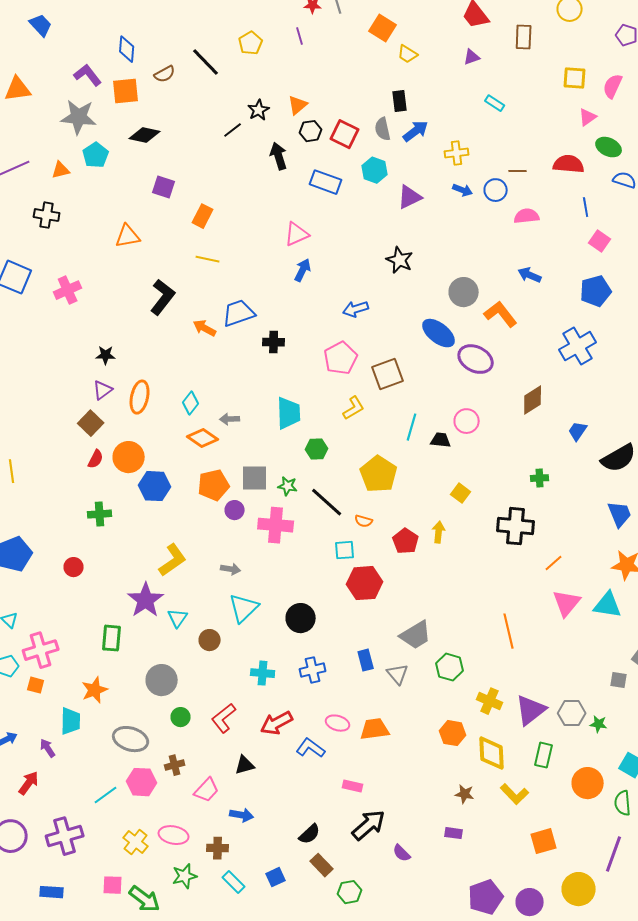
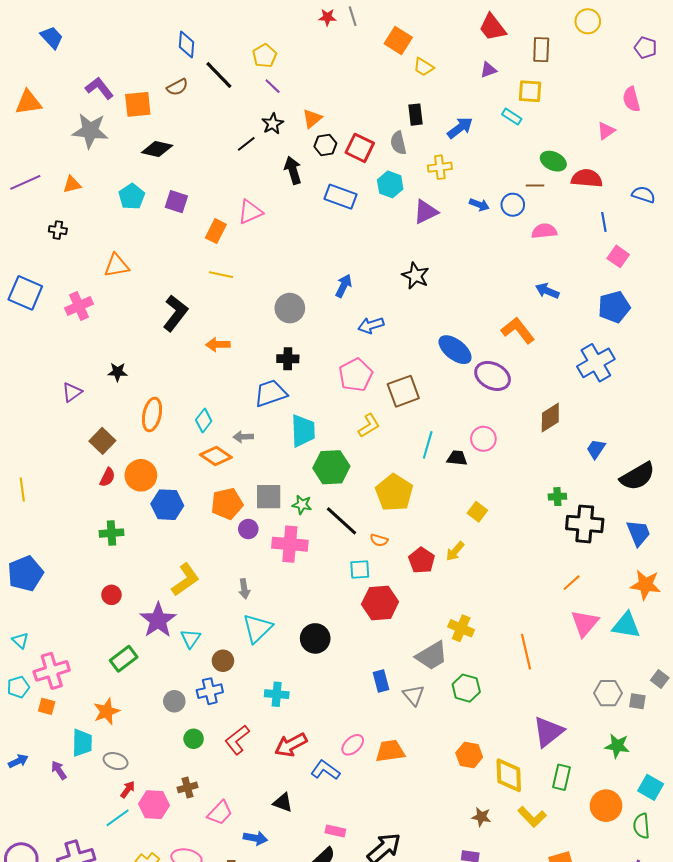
purple line: (300, 36) -> (273, 86), moved, turned -30
blue diamond: (127, 49) -> (186, 45), moved
yellow square: (575, 78) -> (530, 91), moved
pink semicircle: (613, 86) -> (631, 99), turned -40
blue arrow: (416, 131) -> (460, 128), moved
green ellipse: (609, 147) -> (553, 161), moved
yellow cross: (457, 153) -> (440, 167), moved
cyan pentagon: (96, 155) -> (132, 197), moved
black cross: (47, 215) -> (58, 230), size x0.7
pink triangle: (297, 234) -> (250, 212), moved
orange triangle: (128, 236) -> (117, 266), moved
blue arrow: (303, 270) -> (344, 286), moved
gray circle: (464, 292) -> (290, 308), moved
blue trapezoid: (239, 313) -> (271, 393), moved
orange arrow: (205, 328) -> (218, 345), turned -30
purple triangle: (103, 390) -> (72, 392), moved
green hexagon: (317, 449) -> (331, 467), size x1.6
black cross: (516, 526) -> (585, 524), moved
yellow arrow: (439, 532) -> (455, 551), turned -145
red circle: (74, 567) -> (111, 595), moved
gray arrow: (231, 569) -> (244, 589), turned 72
green rectangle: (112, 638) -> (124, 659), turned 48
blue cross: (313, 670) -> (210, 691), moved
gray circle: (162, 680) -> (174, 701), size x0.7
yellow cross: (490, 701) -> (461, 628), moved
gray hexagon: (572, 713) -> (608, 693), moved
pink ellipse: (338, 723) -> (353, 745), turned -60
green star: (599, 724) -> (617, 746), size x1.4
gray ellipse: (131, 739) -> (116, 761), moved, size x0.7
black triangle: (245, 765) -> (283, 803), moved, turned 35
red arrow: (29, 783) -> (128, 789), moved, size x0.7
pink rectangle: (353, 786) -> (335, 831), moved

